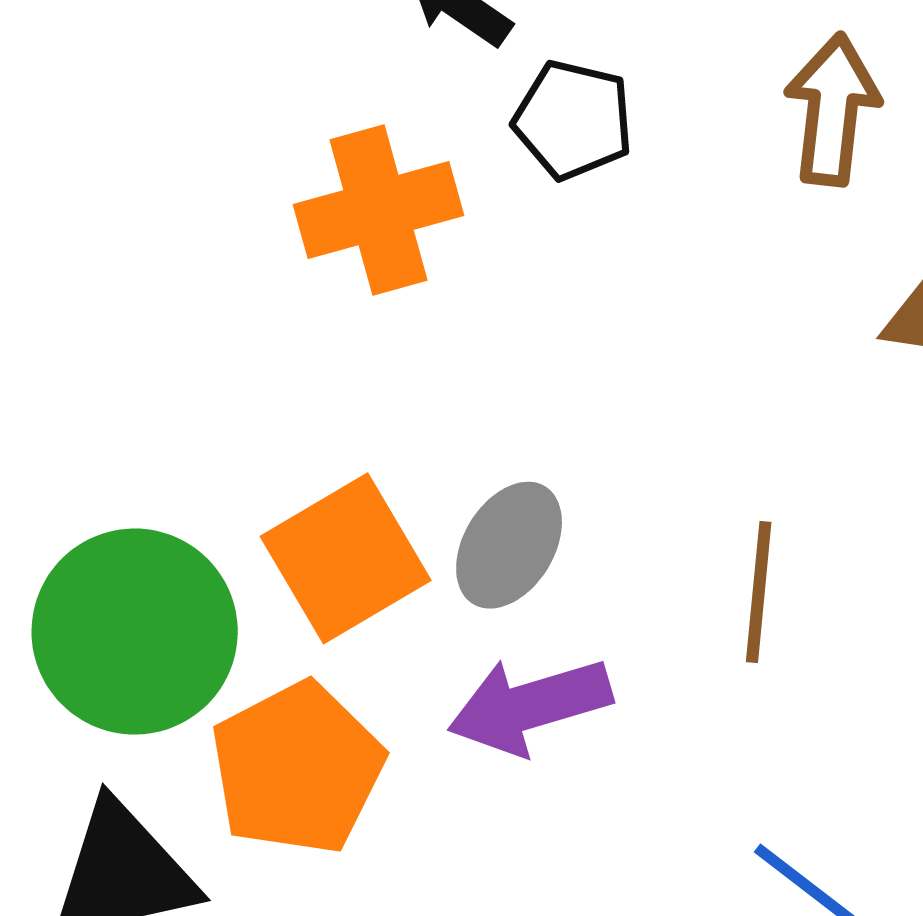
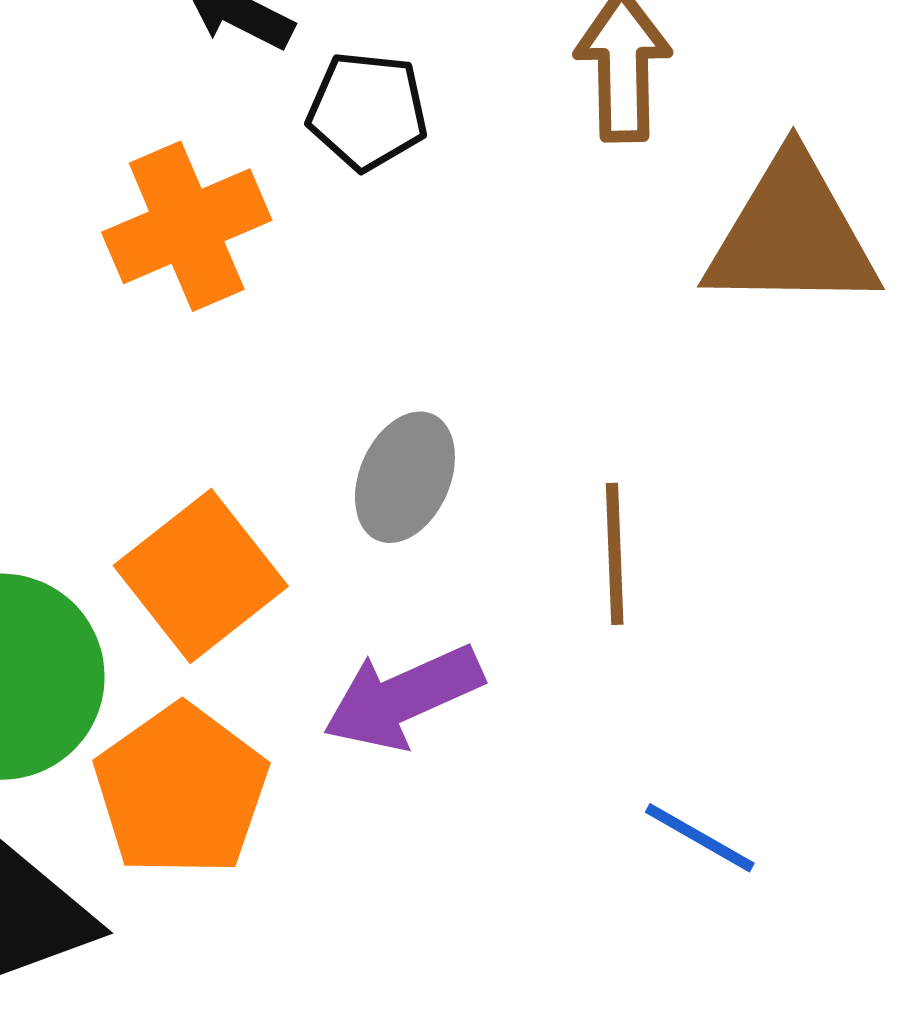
gray ellipse: (509, 545) -> (405, 477), moved

